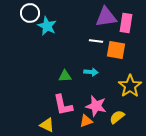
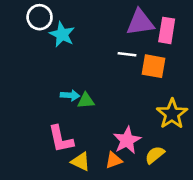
cyan arrow: (91, 72) -> (70, 95), moved
pink L-shape: (63, 105) -> (61, 139), moved
pink star: (96, 106) -> (127, 140), turned 30
yellow triangle: (47, 125) -> (81, 162), moved

